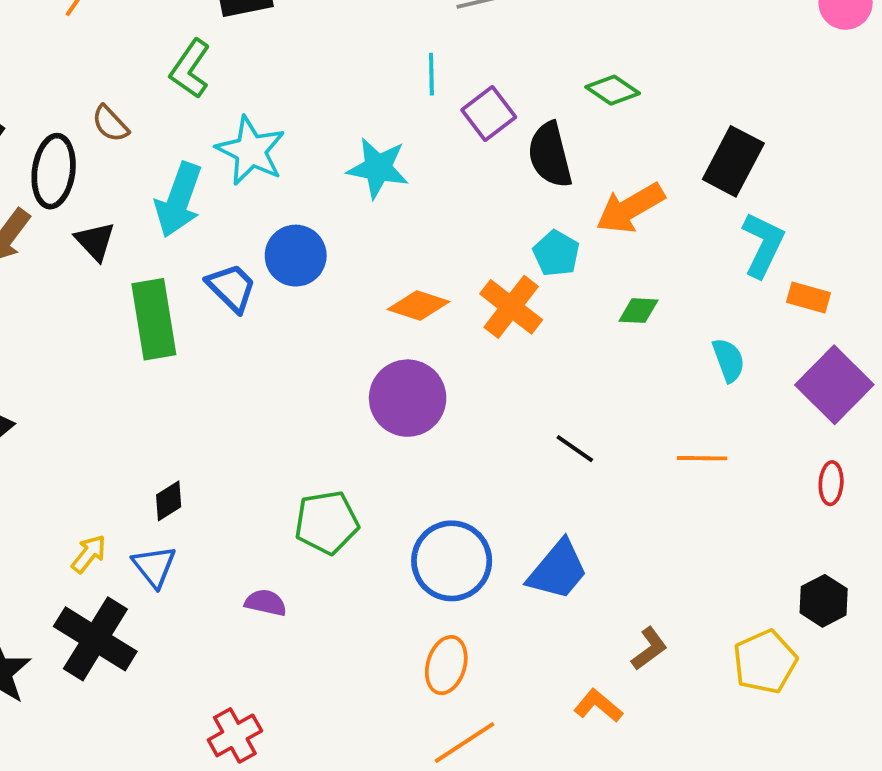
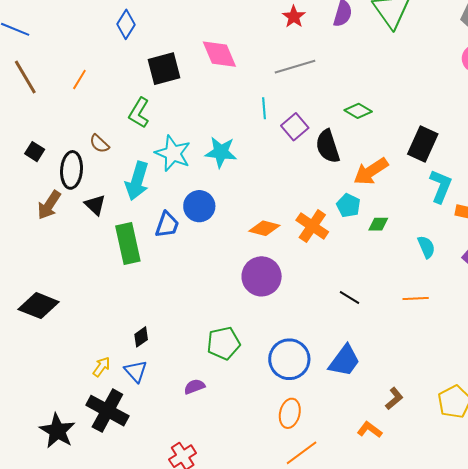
cyan star: (378, 168) -> (221, 152), moved
cyan pentagon: (556, 253) -> (348, 205), moved
blue trapezoid: (232, 288) -> (167, 225), turned 68
purple semicircle: (266, 603) -> (194, 387), turned -30

